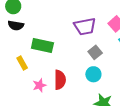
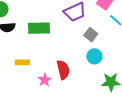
green rectangle: (42, 45) -> (39, 28), moved
yellow rectangle: (22, 63) -> (22, 62), turned -48

